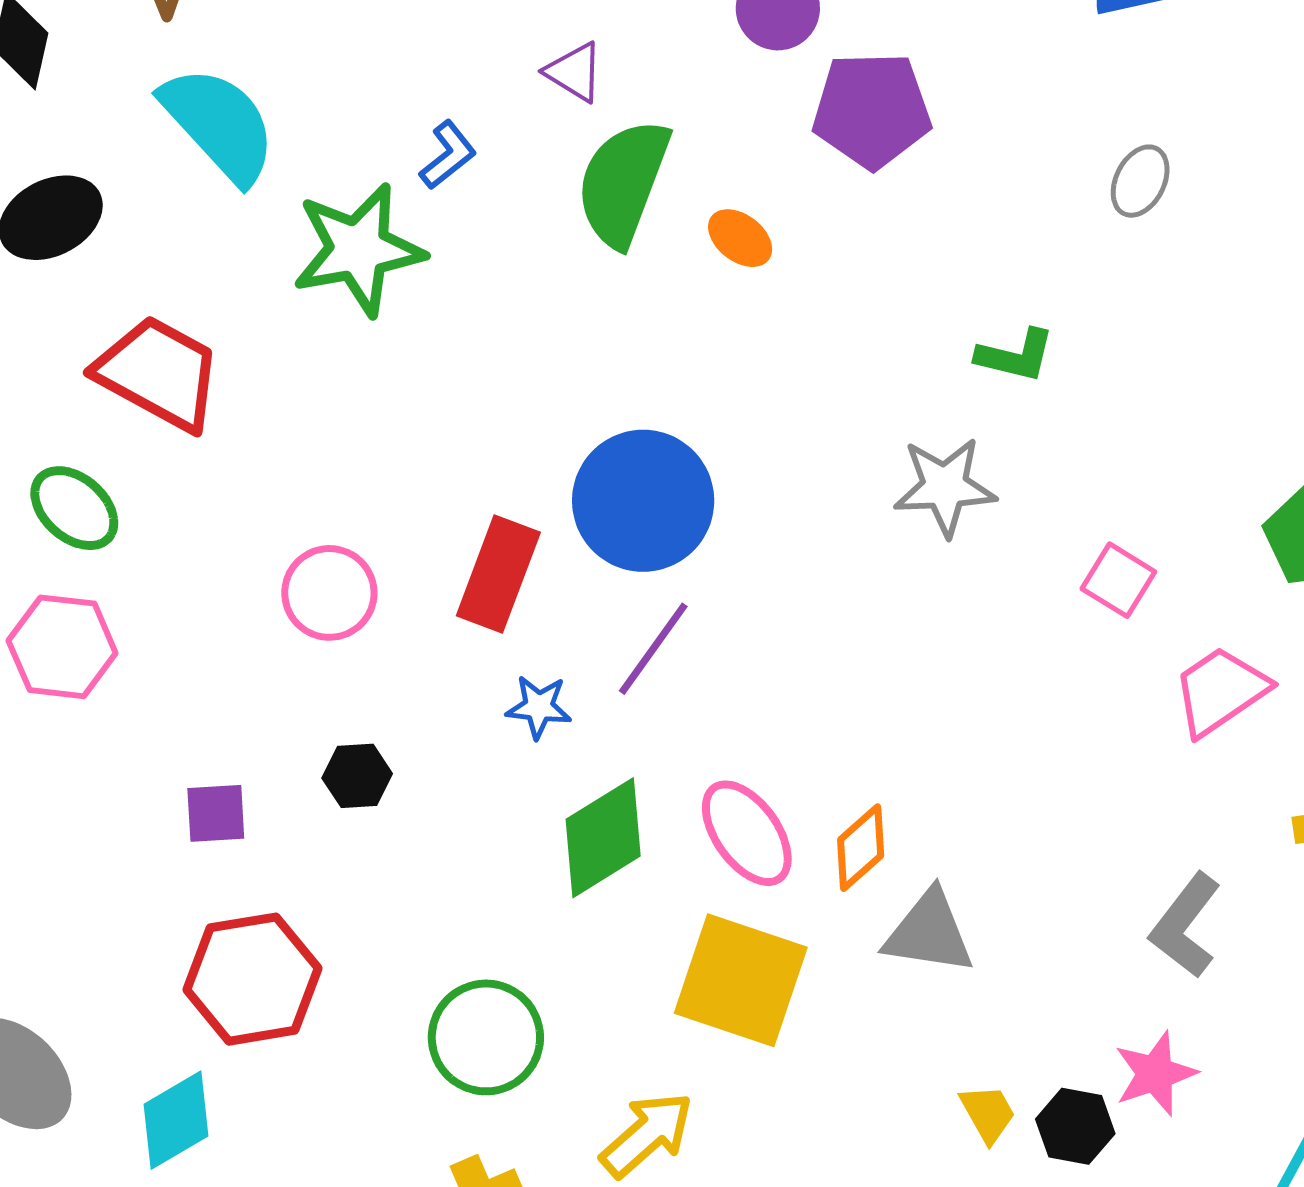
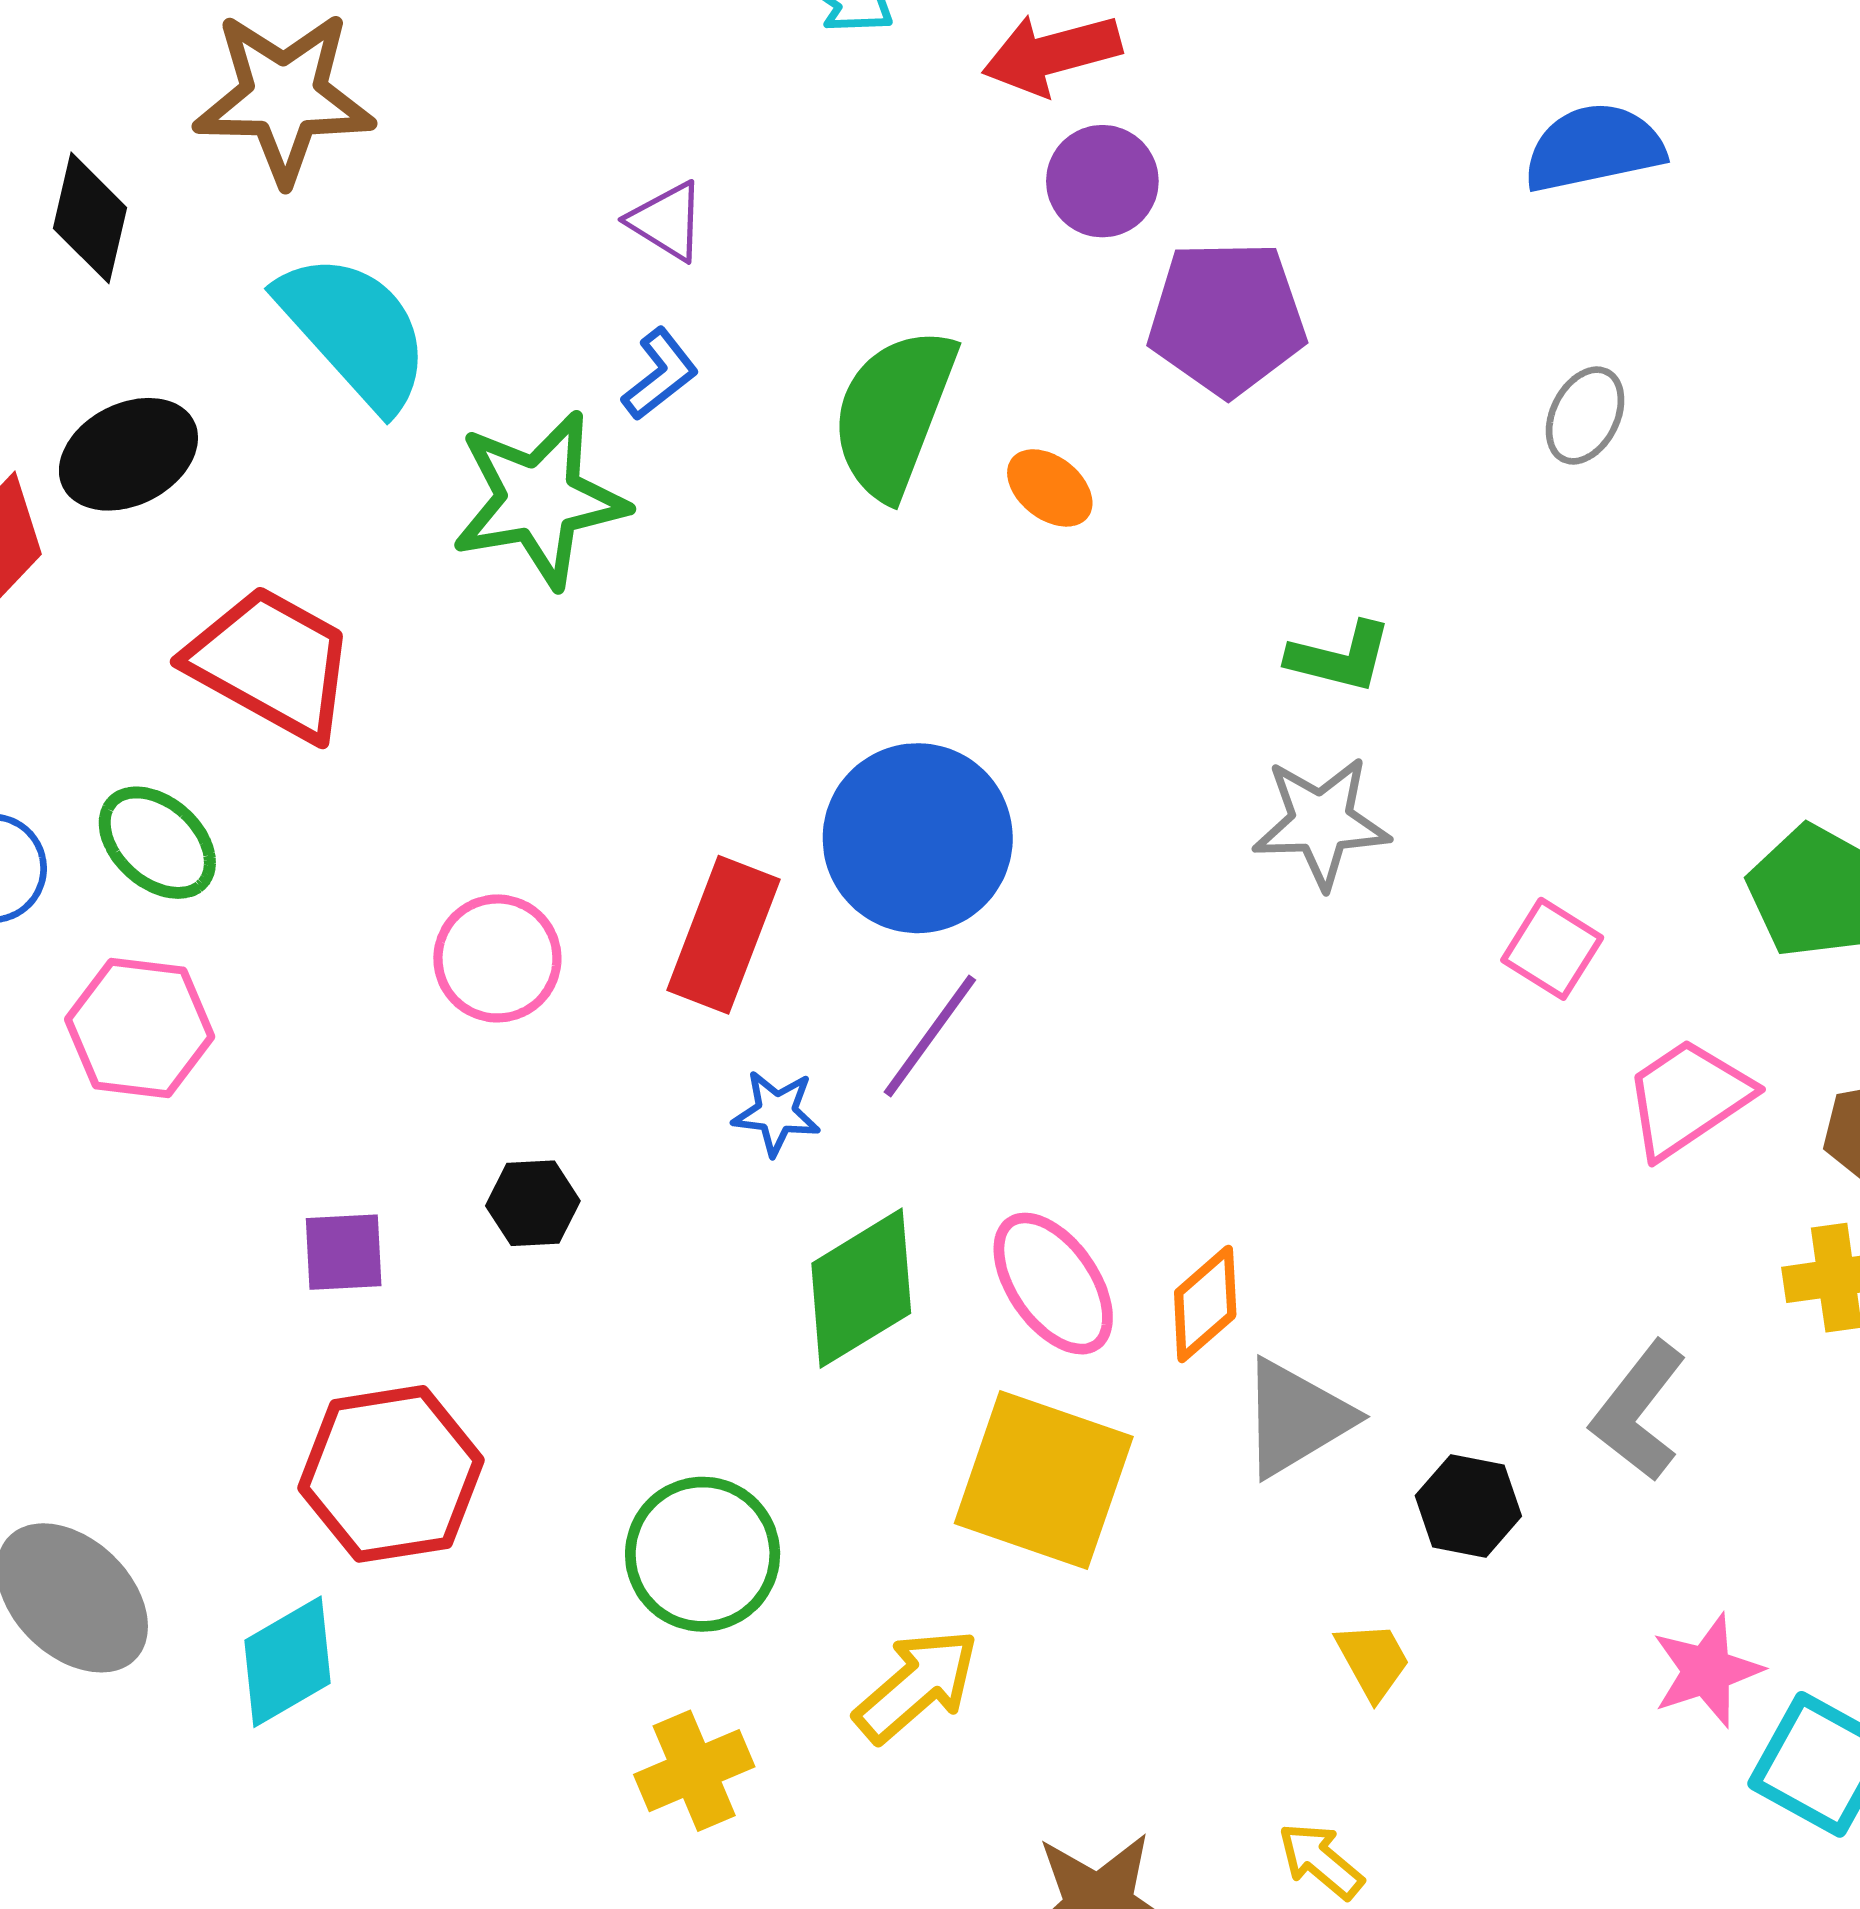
purple triangle: (574, 72) -> (667, 221), moved
green L-shape: (1016, 356) -> (1340, 657), moved
gray triangle: (929, 933) -> (1296, 1418), turned -40
pink star: (1155, 1074) -> (1707, 1671), moved
black hexagon: (1075, 1126) -> (1468, 1506), moved

